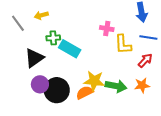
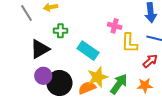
cyan rectangle: (70, 49) -> (88, 51), moved
yellow star: (94, 81) -> (98, 77), turned -30
green arrow: (116, 86) -> (119, 84), turned -70

